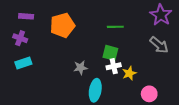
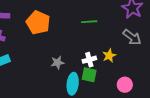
orange pentagon: (62, 25) -> (38, 23), turned -30
green square: (110, 53) -> (89, 75), moved
yellow star: (129, 73) -> (109, 56), moved

